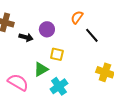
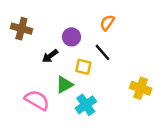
black line: (92, 35) -> (102, 52), moved
black arrow: (26, 37) -> (50, 56), moved, turned 128

